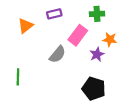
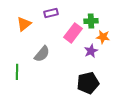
green cross: (97, 14) -> (91, 21), moved
gray semicircle: (57, 54) -> (42, 54), moved
black pentagon: (94, 89) -> (88, 83), turned -30

